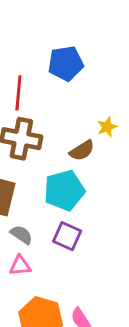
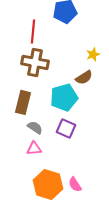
brown semicircle: (82, 151) -> (84, 77), moved

